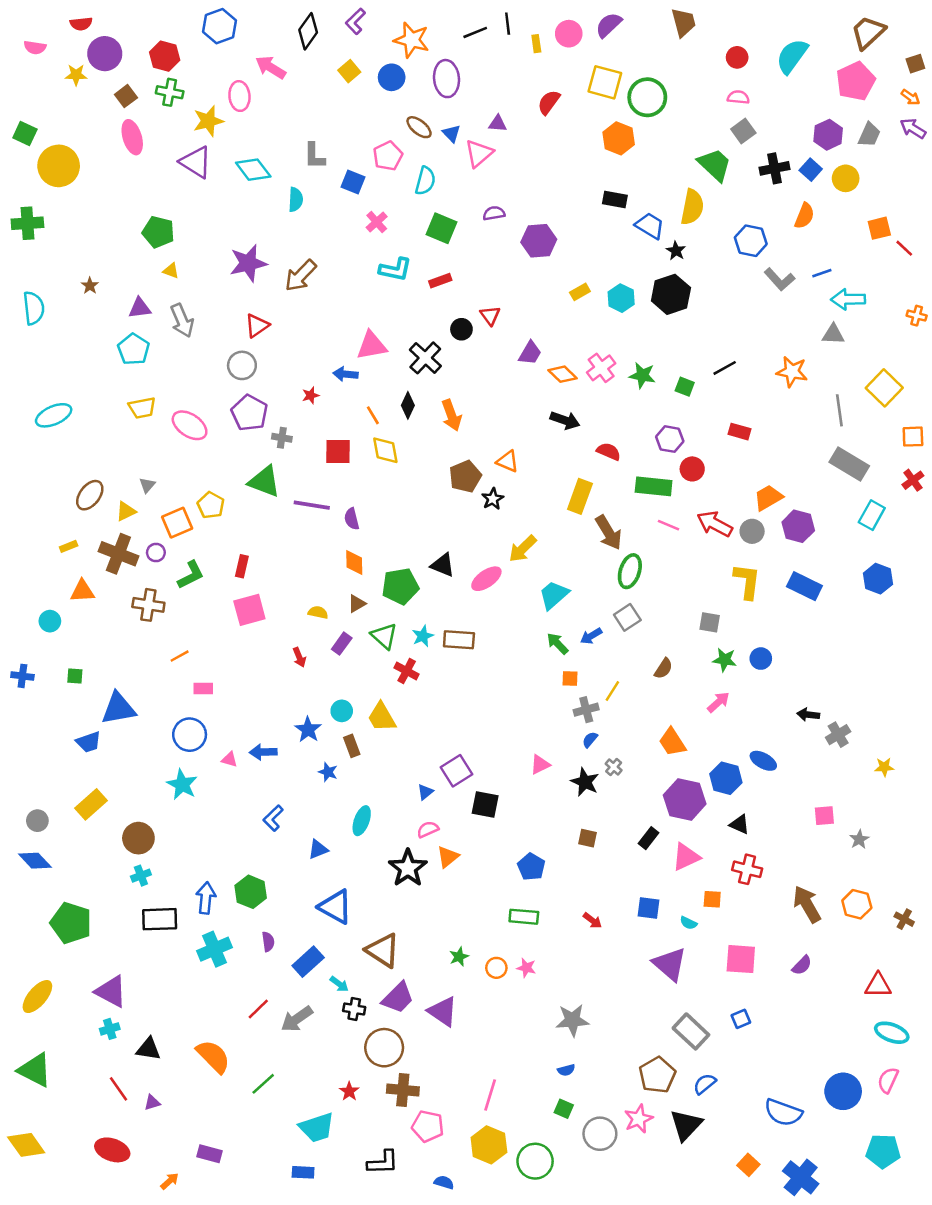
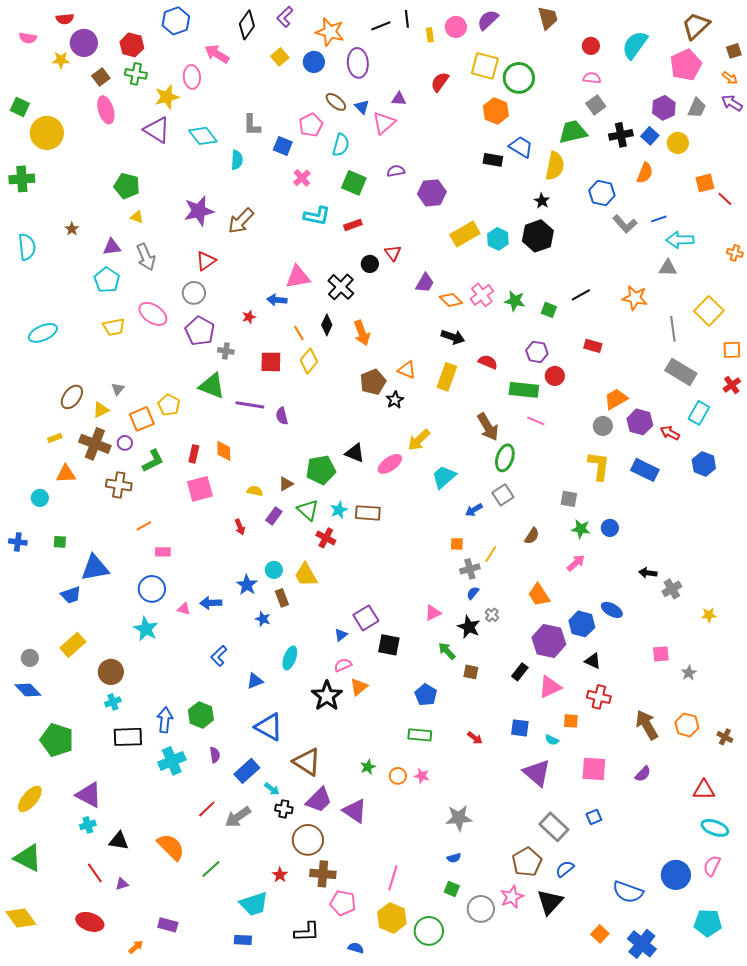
green trapezoid: (715, 165) -> (573, 132), turned -56
blue trapezoid: (650, 226) -> (521, 147), moved
yellow rectangle: (580, 292) -> (465, 234), size x1.8
pink ellipse: (190, 425) -> (153, 314), moved
yellow diamond: (385, 450) -> (309, 361), turned 50
yellow rectangle: (580, 496) -> (447, 377), moved
red arrow: (715, 524) -> (670, 433), moved, size x0.7
orange diamond: (354, 562) -> (224, 451), moved
green arrow: (557, 644) -> (447, 651), moved

